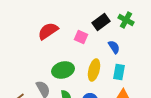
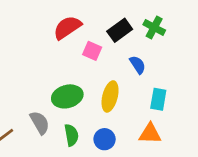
red semicircle: (48, 31) -> (67, 27), moved
cyan rectangle: (119, 72) -> (158, 99), moved

